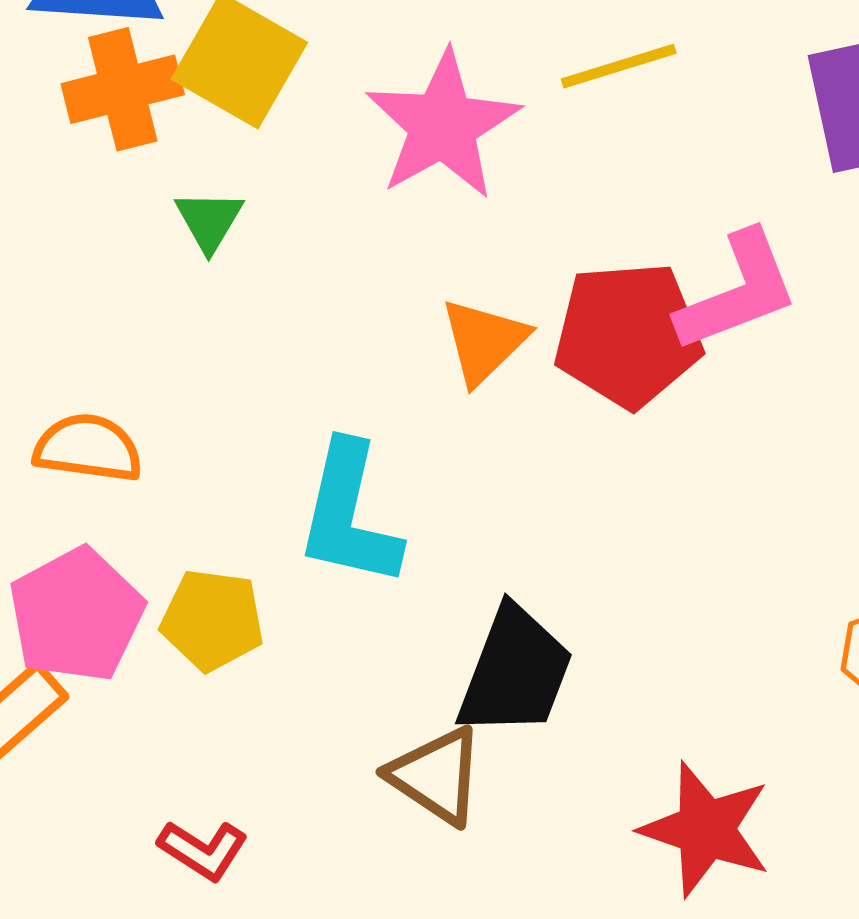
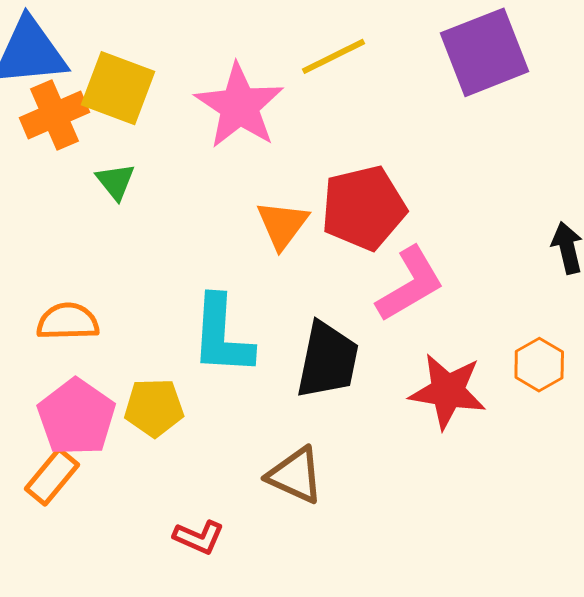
pink L-shape: (738, 292) -> (410, 284), moved
black trapezoid: (515, 672) -> (328, 360), moved
red star: (706, 829) -> (448, 391), moved
red L-shape: (203, 850) -> (199, 537), moved

